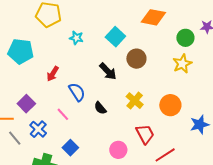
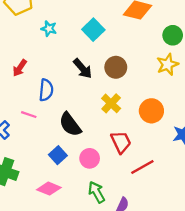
brown circle: (136, 59) -> (116, 67), moved
blue semicircle: (77, 92) -> (46, 90), turned 36
black semicircle: (100, 108) -> (70, 124), moved, size x1.6
pink line: (63, 114) -> (29, 115), turned -32
blue square: (70, 148) -> (58, 155), moved

